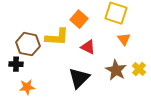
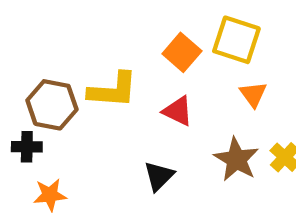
orange square: (79, 19) -> (182, 52), moved
black triangle: (79, 78) -> (159, 176), size x0.7

